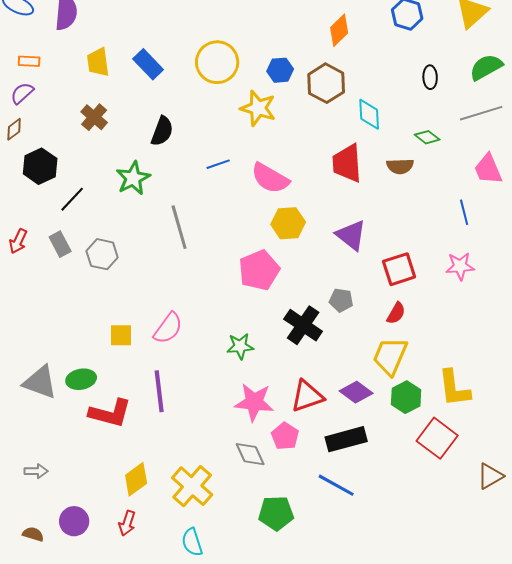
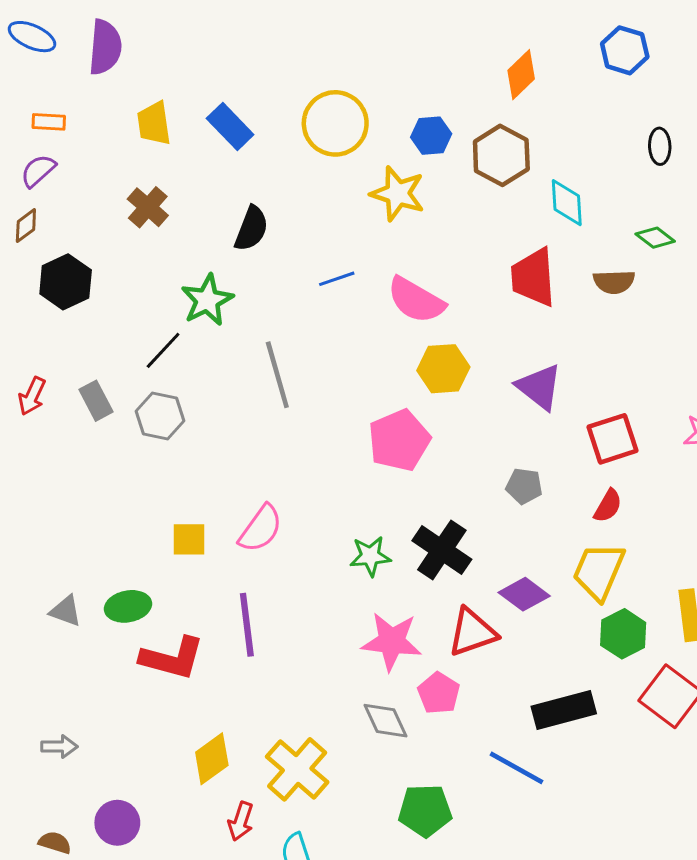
black line: (72, 199) -> (163, 350), moved
black cross: (303, 325) -> (442, 550), moved
gray triangle: (40, 382) -> (66, 611), size x0.6
purple diamond: (356, 392) -> (524, 594), moved
black rectangle: (346, 439) -> (564, 710), moved
red arrow: (127, 523) -> (241, 821), moved

